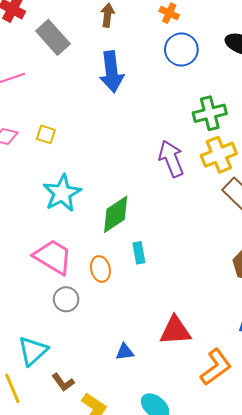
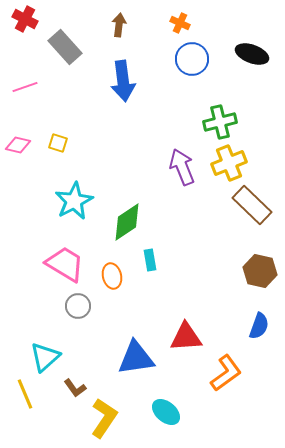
blue triangle: (125, 352) -> (136, 358), size x2.0

